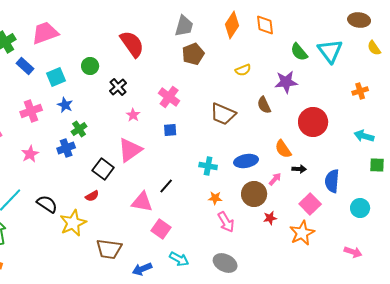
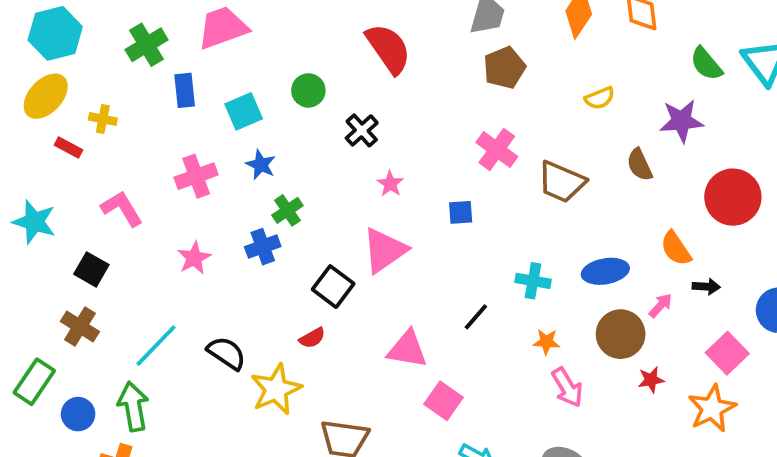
blue rectangle: (25, 66) -> (185, 90), turned 42
pink cross: (169, 97) -> (497, 149), moved
black line: (166, 186) -> (476, 317), moved

